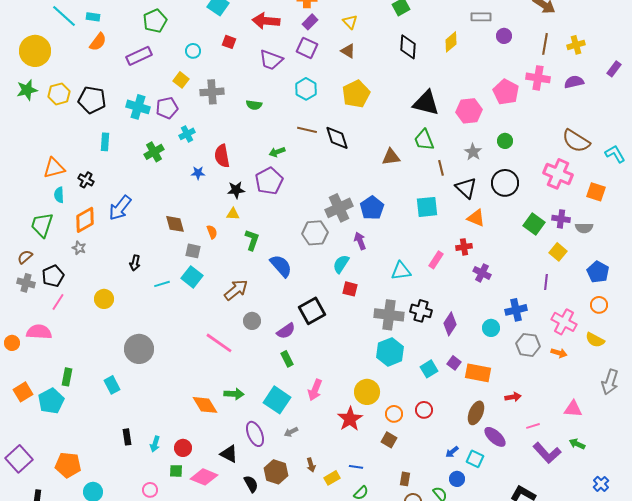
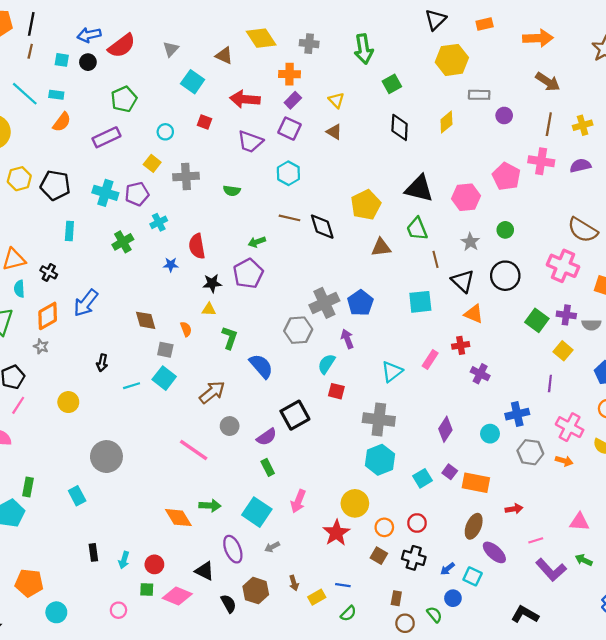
yellow pentagon: (356, 94) -> (366, 205), moved
cyan triangle: (401, 271) -> (392, 372), turned -30
black cross: (421, 311) -> (414, 558), moved

